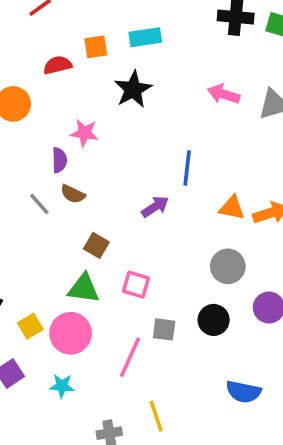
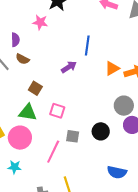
pink star: (84, 133) -> (40, 22), moved
orange triangle: (232, 208) -> (112, 68), turned -42
gray circle: (228, 266) -> (124, 106), moved

